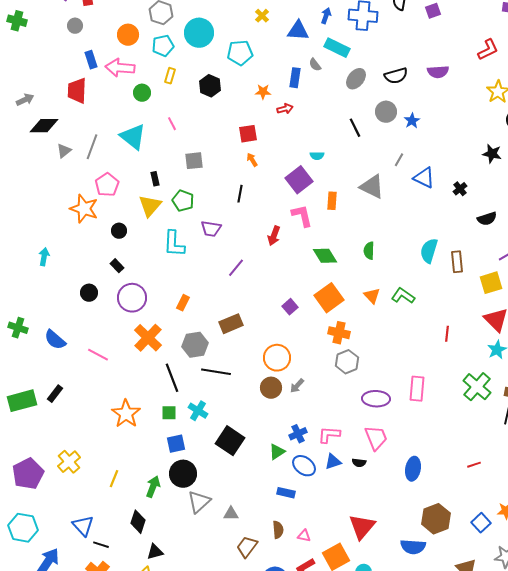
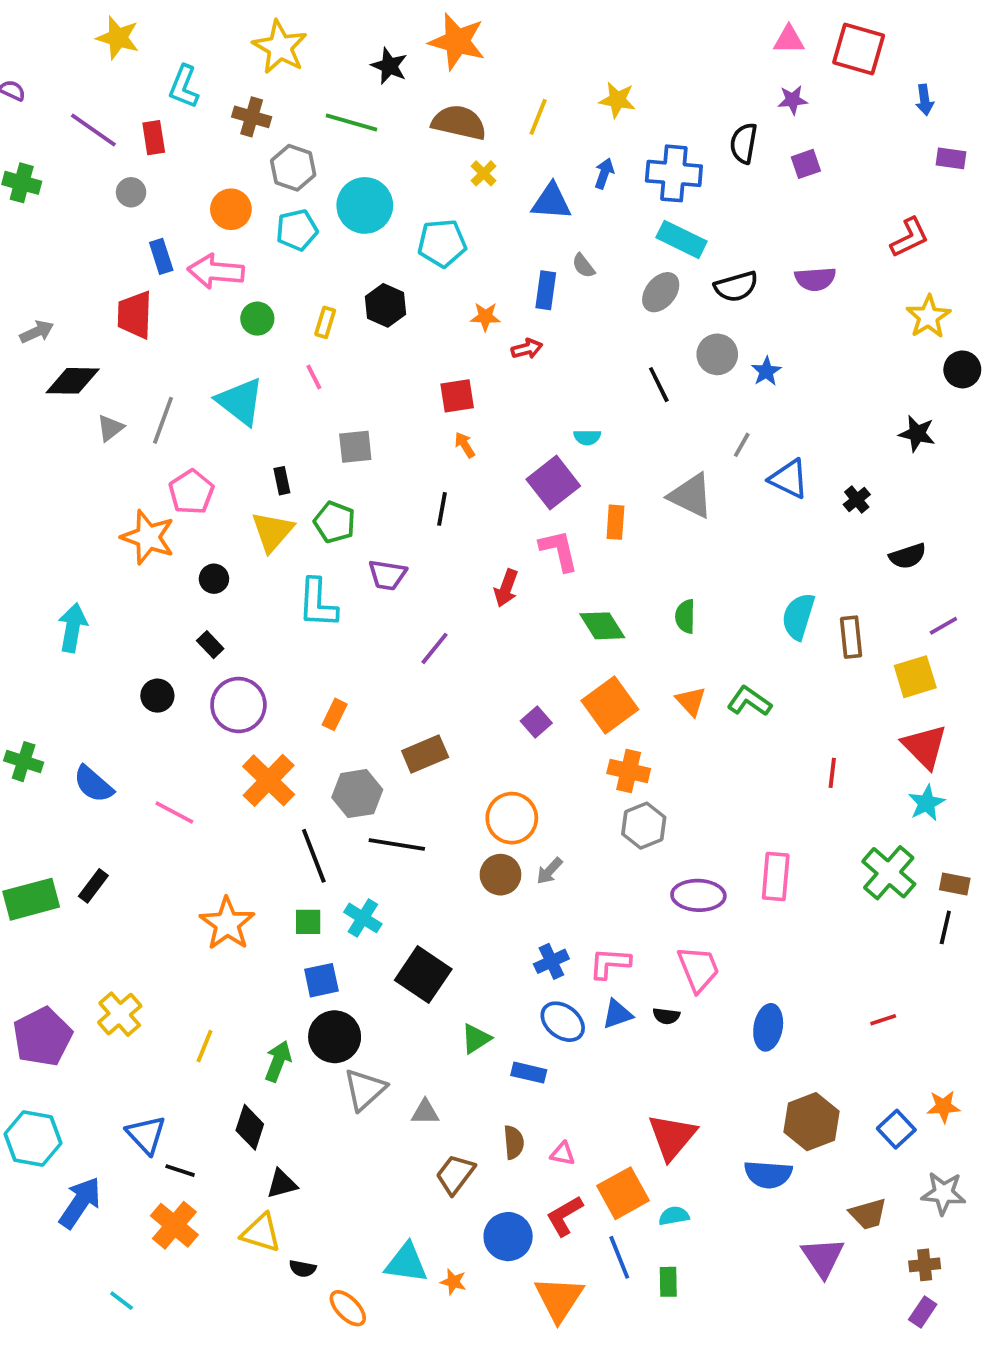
cyan rectangle: (337, 48) -> (681, 239), moved
yellow rectangle: (170, 76) -> (325, 322), moved
cyan arrow: (44, 257) -> (73, 628), size x1.4
green triangle: (277, 452) -> (476, 1039), moved

